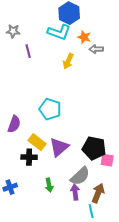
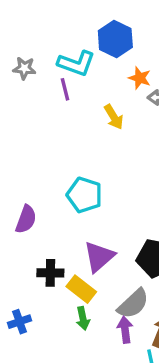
cyan L-shape: (59, 32) -> (76, 63), moved
purple line: (28, 51) -> (65, 89), moved
yellow arrow: (68, 61) -> (114, 117), turned -56
yellow rectangle: (37, 142) -> (81, 289), moved

